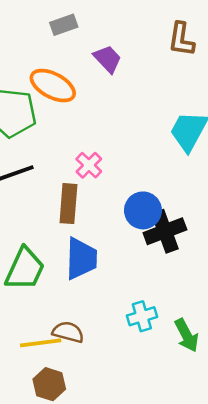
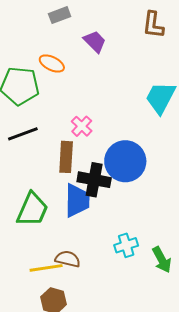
orange ellipse: (53, 86) -> (52, 63), size x0.7
blue circle: (143, 210) -> (125, 161), size x1.4
black cross: (165, 231) -> (94, 180), moved, turned 32

